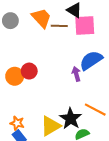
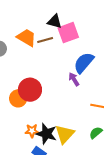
red circle: (29, 71) -> (30, 90), size x1.5
black star: (71, 119) -> (46, 134), moved
orange star: (17, 123) -> (32, 131), moved

